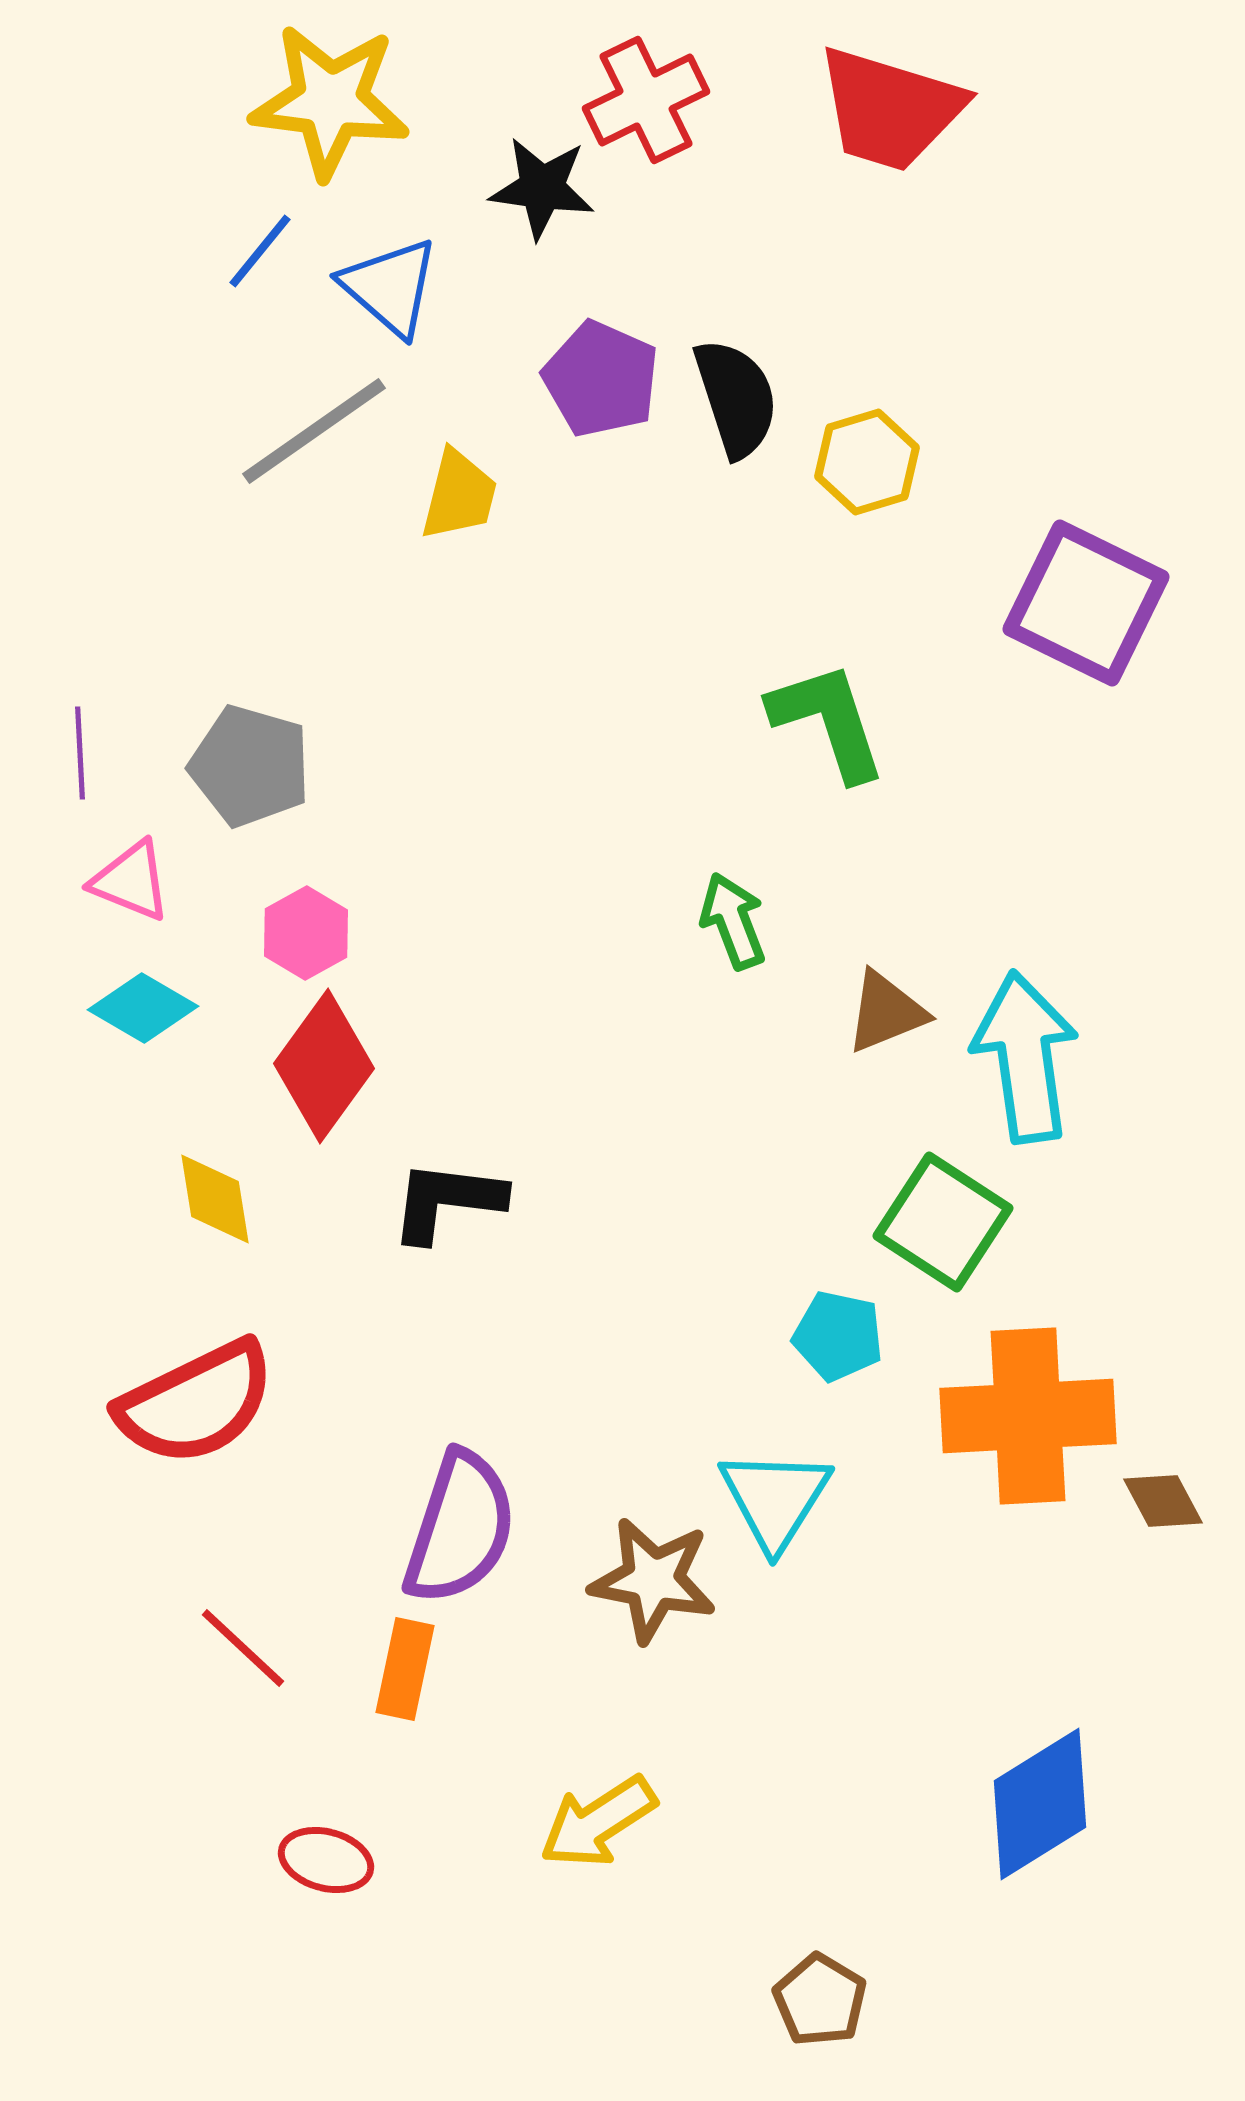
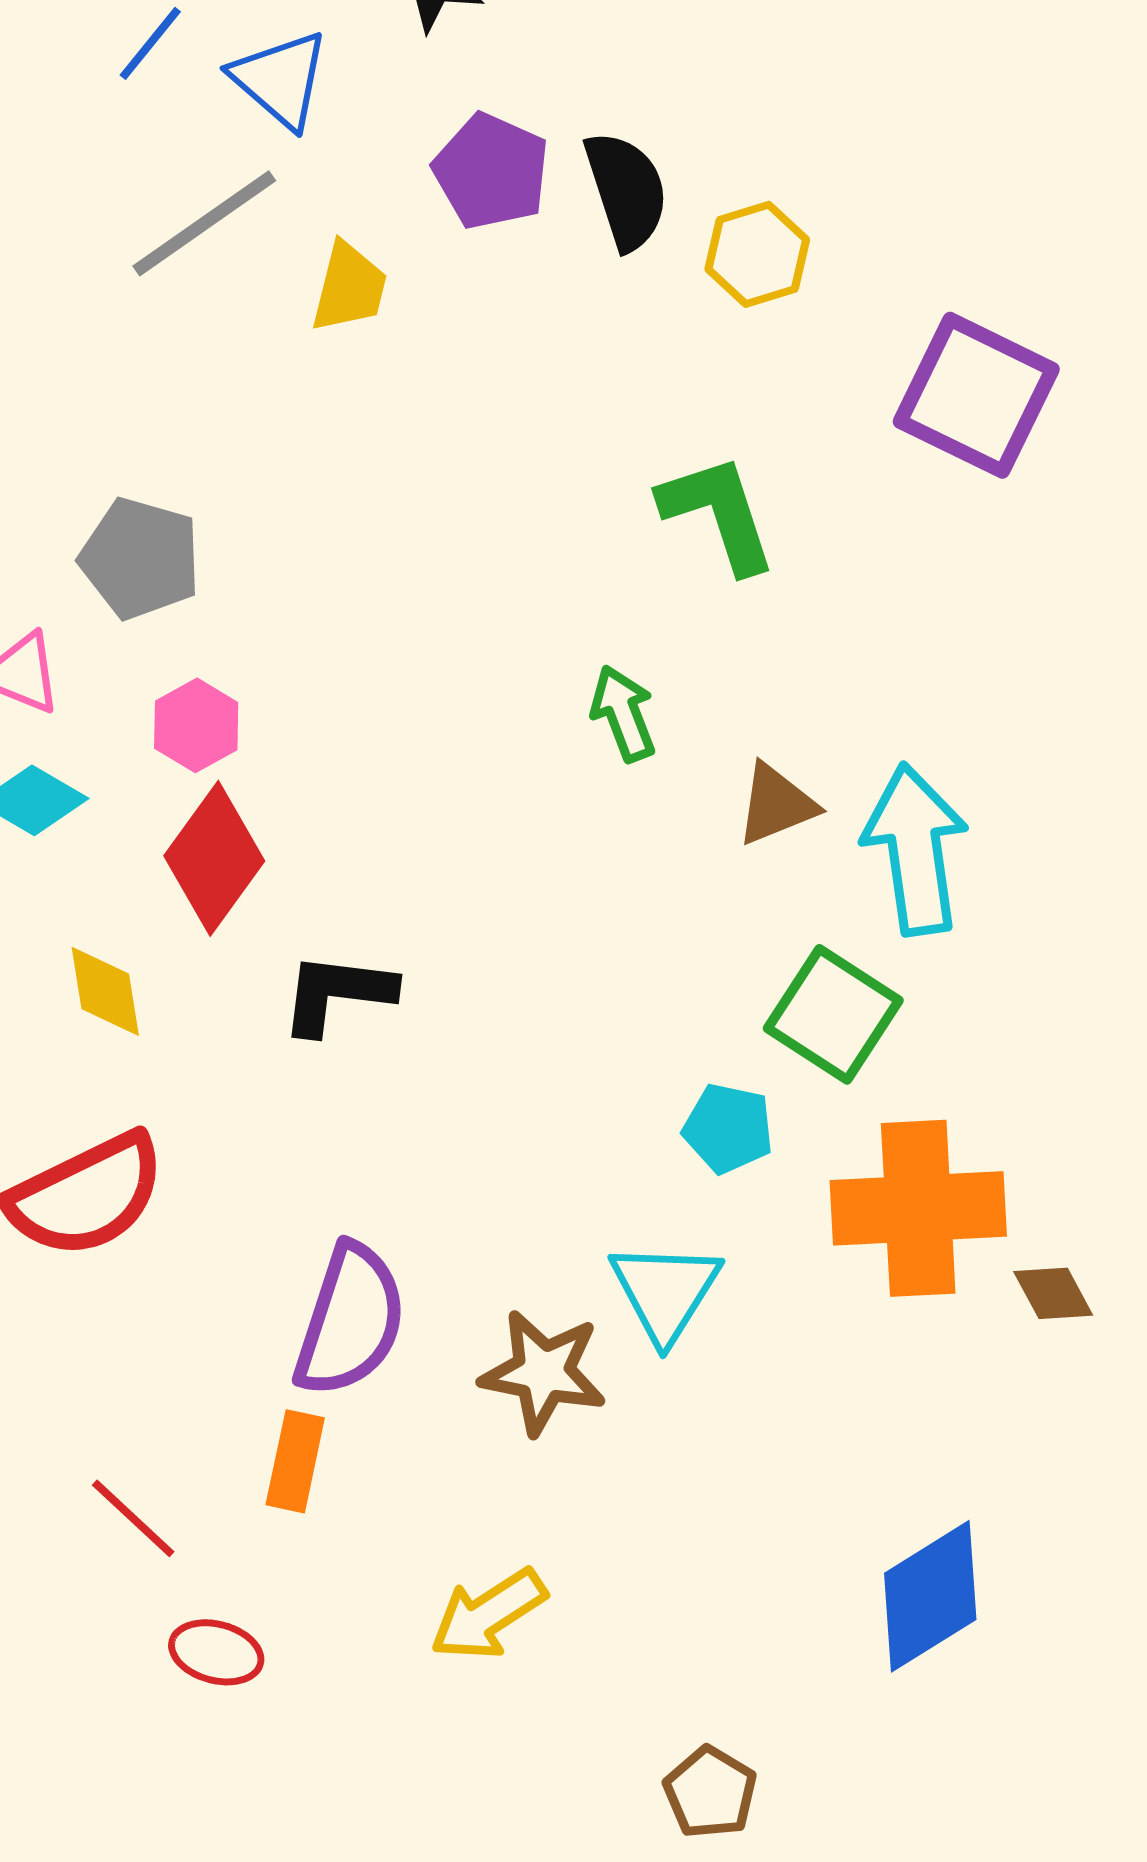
red line: (243, 1648) -> (133, 1518), moved

